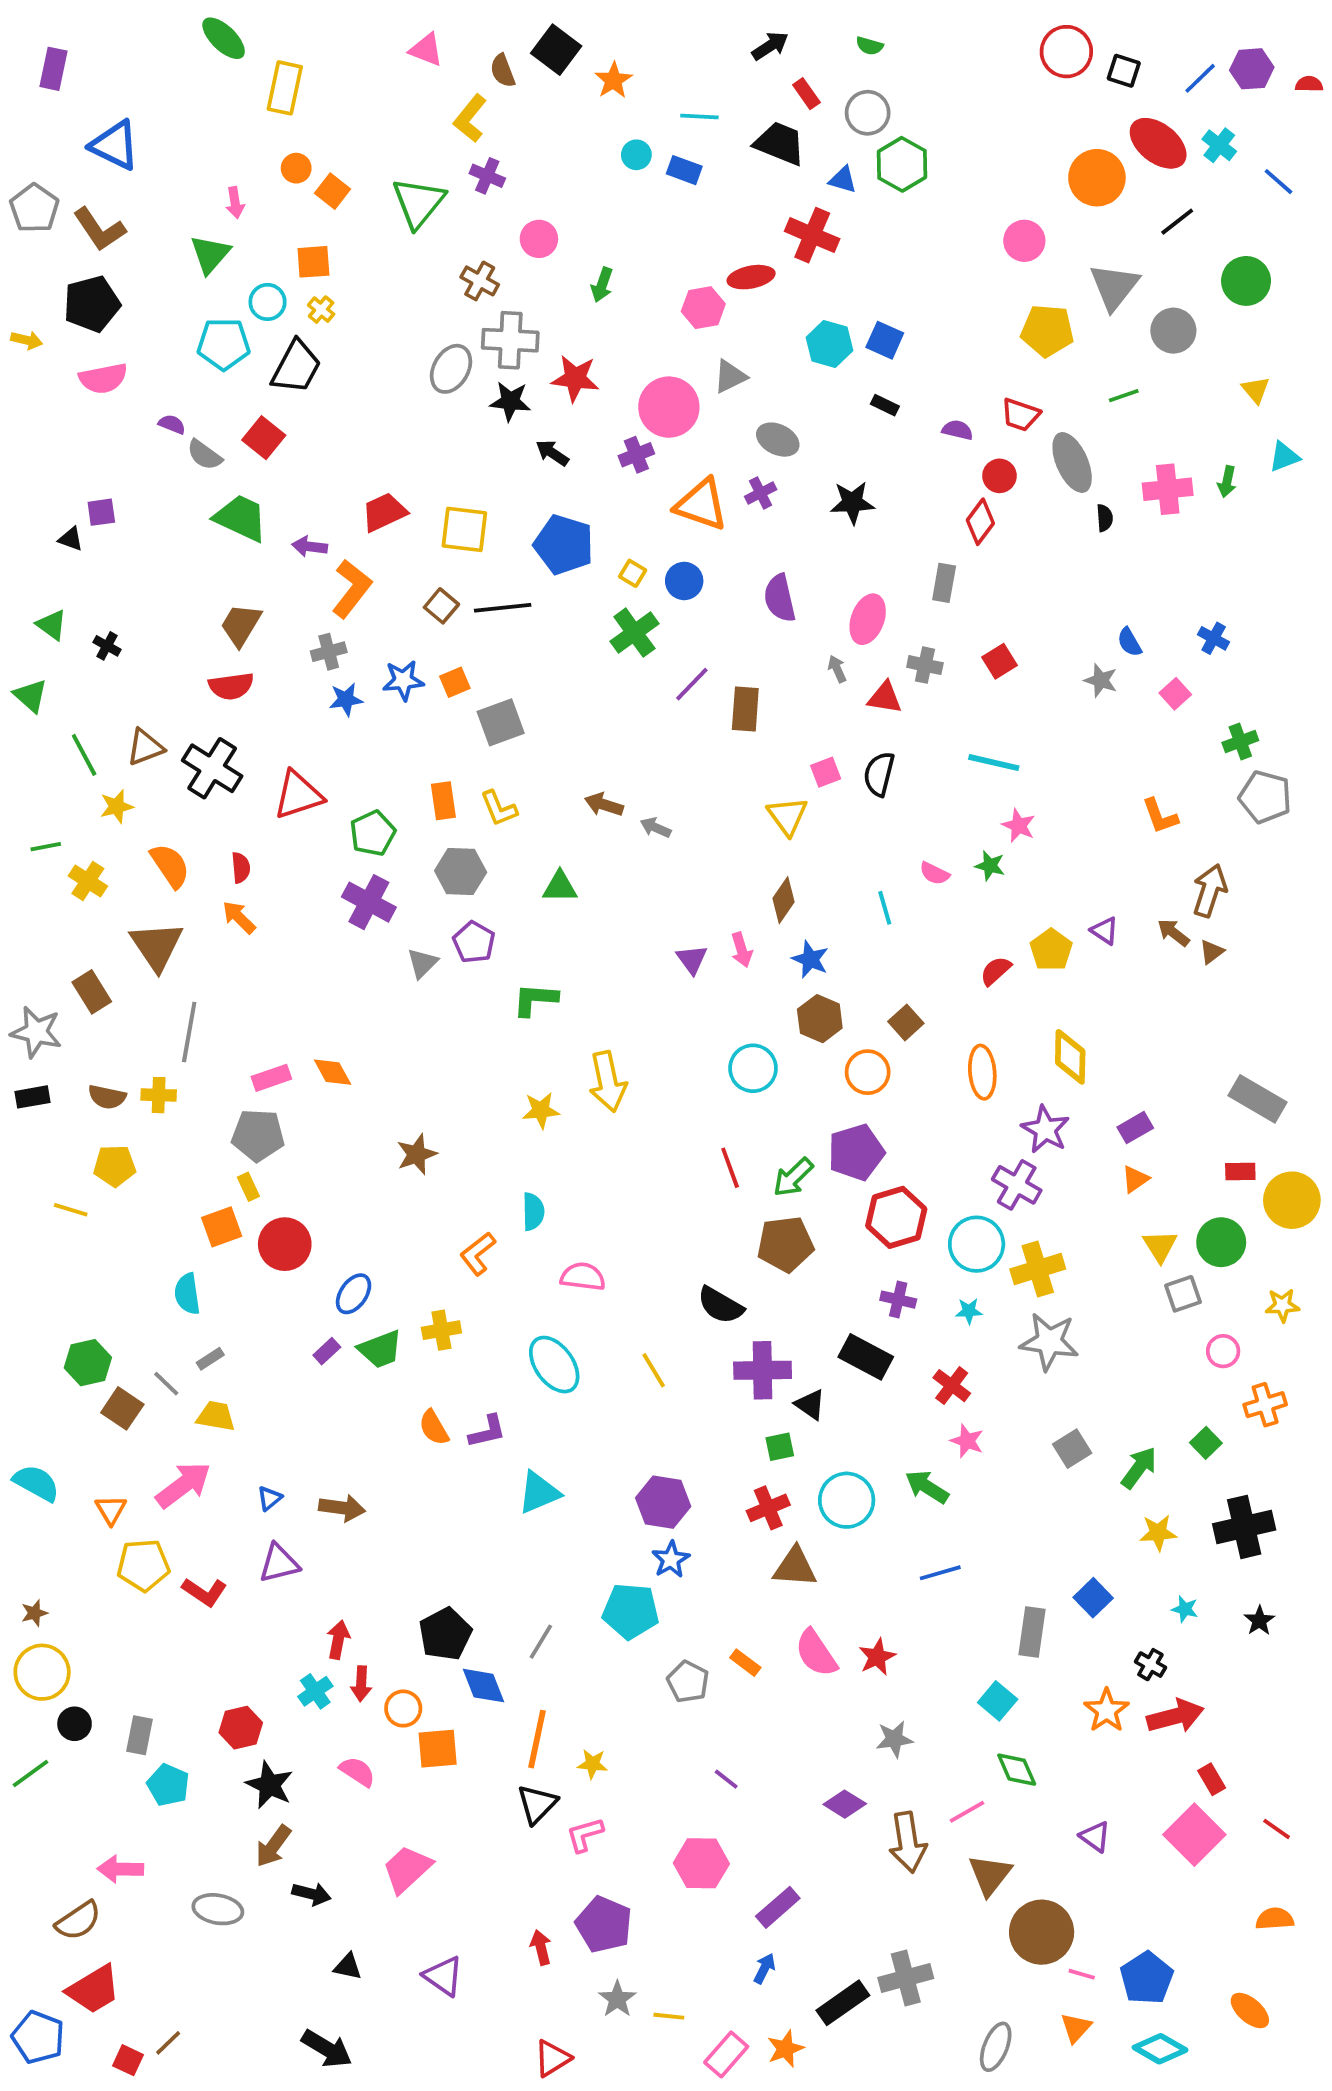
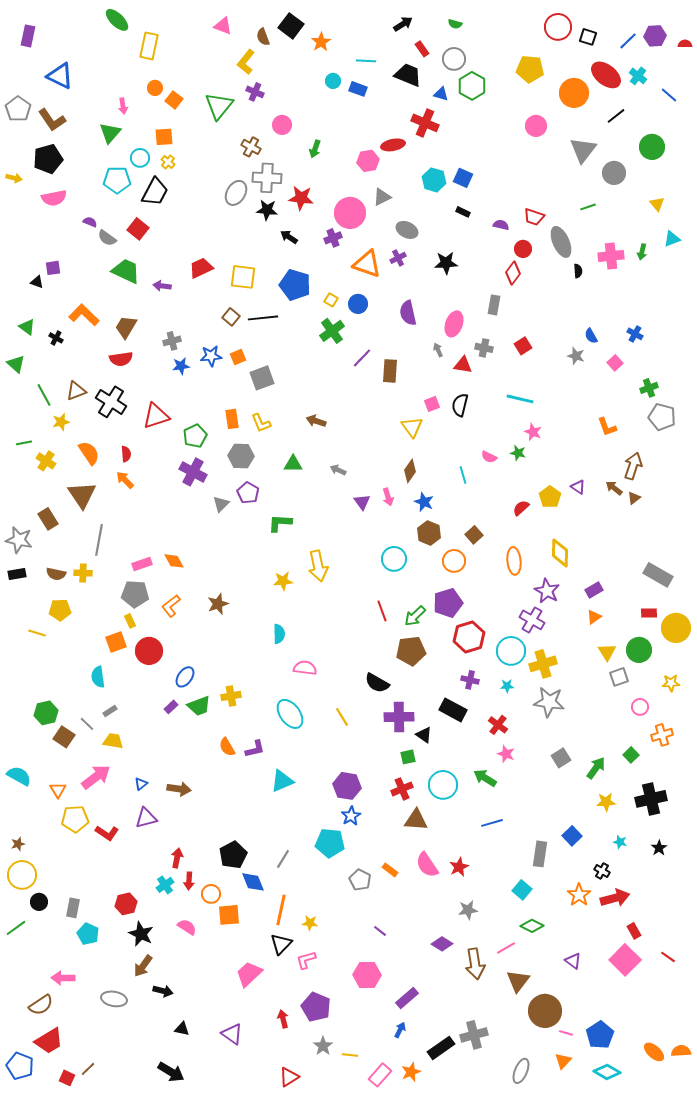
yellow pentagon: (1047, 331) -> (530, 69), moved
orange L-shape: (352, 589) -> (84, 315), moved, turned -84
gray arrow: (655, 828) -> (338, 470), moved
orange L-shape: (478, 1254) -> (171, 606), moved
green diamond: (1017, 1770) -> (532, 926), turned -40
pink trapezoid: (407, 1869) -> (249, 974), moved
orange semicircle: (1275, 1919) -> (681, 1051), moved

